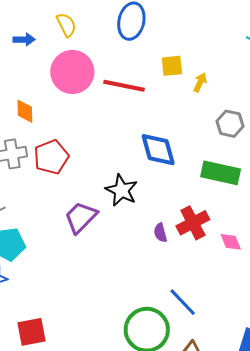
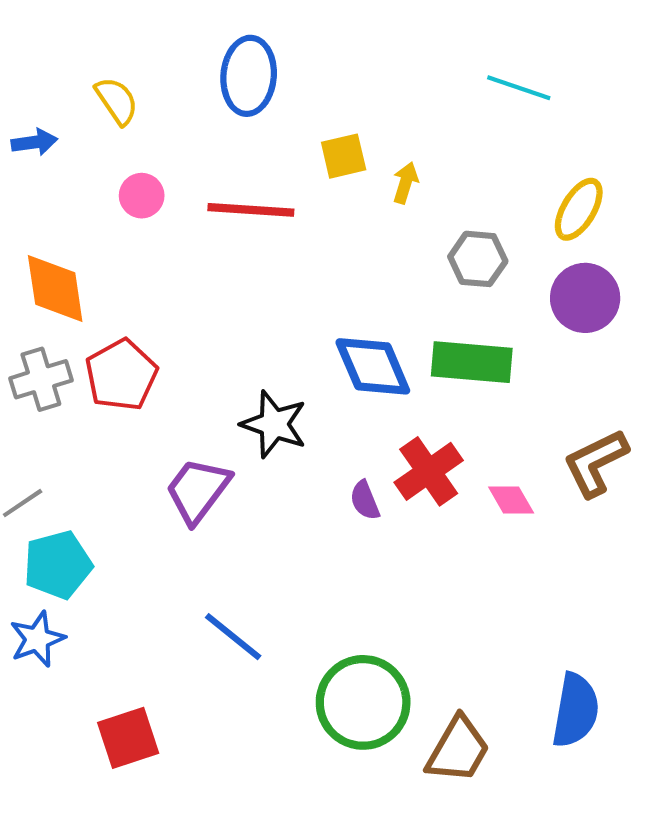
pink circle: (72, 72) -> (142, 196), size x0.5
orange diamond: (25, 111) -> (55, 289), size x1.5
blue diamond: (158, 150) -> (373, 366), moved
blue line: (183, 302) -> (233, 637), moved

